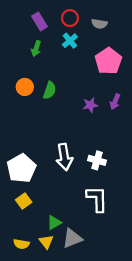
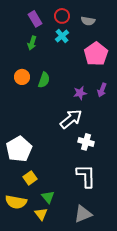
white arrow: (64, 157) -> (71, 119), moved, turned -120
yellow square: (24, 201) -> (30, 178), moved
green triangle: (54, 223) -> (48, 197), turned -40
gray triangle: (72, 238) -> (83, 214), moved
yellow semicircle: (21, 244) -> (16, 202), moved, size x1.5

